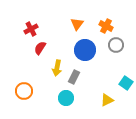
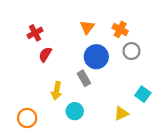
yellow arrow: (57, 68) -> (57, 91), moved
gray rectangle: (74, 77) -> (84, 78), moved, turned -56
orange circle: (24, 91) -> (27, 118), moved

